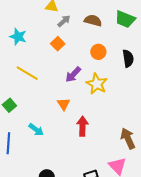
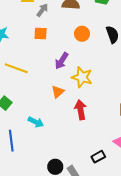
orange square: (58, 44) -> (41, 34), turned -32
yellow star: (97, 84) -> (82, 77), moved
orange triangle: (64, 104) -> (58, 92), turned 32

